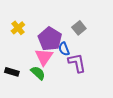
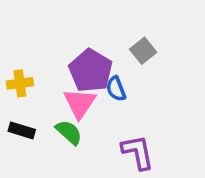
yellow cross: (18, 28) -> (20, 83), moved, turned 32
purple L-shape: (77, 63) -> (138, 152), moved

